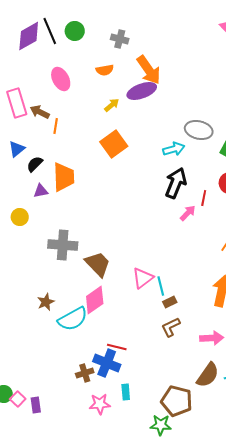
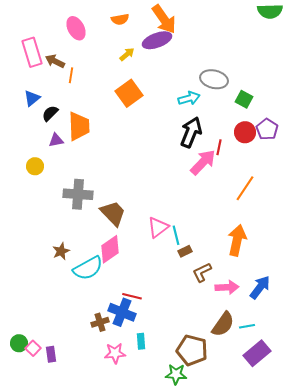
pink arrow: (188, 213) -> (203, 162), size x1.6
brown L-shape: (171, 327) -> (202, 272), moved

